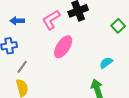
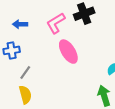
pink ellipse: (63, 47) -> (68, 52), turned -65

